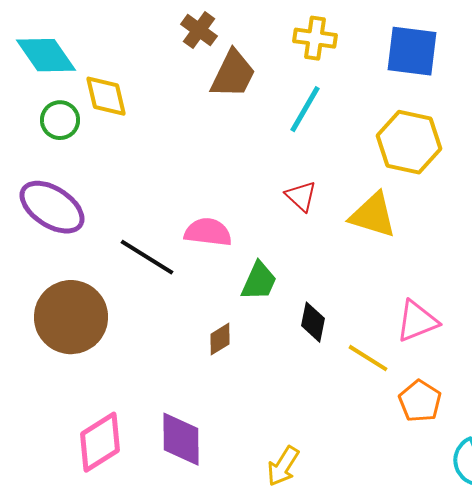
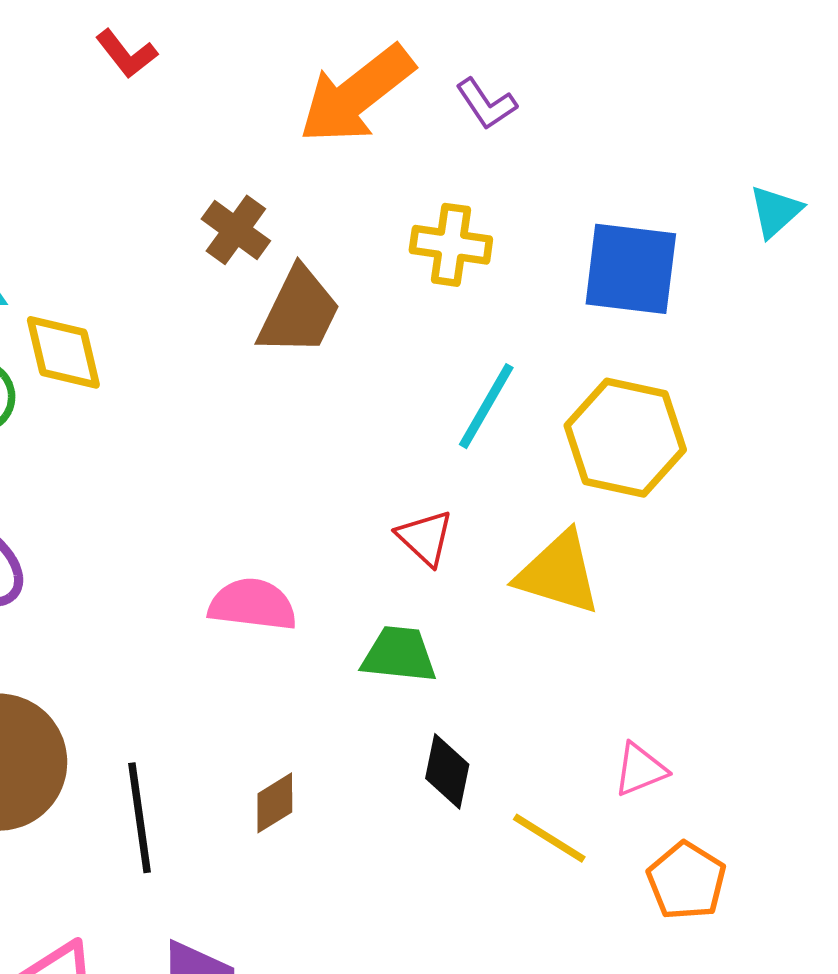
cyan line: (305, 109) -> (486, 406), moved
black line: (147, 257) -> (139, 818), moved, turned 50
green trapezoid: (259, 281) -> (399, 655), moved, turned -108
pink triangle: (417, 321) -> (640, 770), size x0.7
orange pentagon: (420, 401) -> (686, 881), moved

